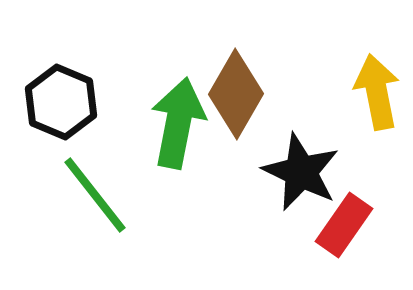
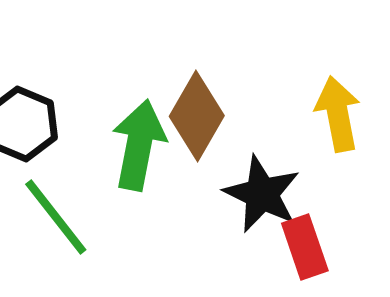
red rectangle: (344, 225) -> (305, 247), turned -54

